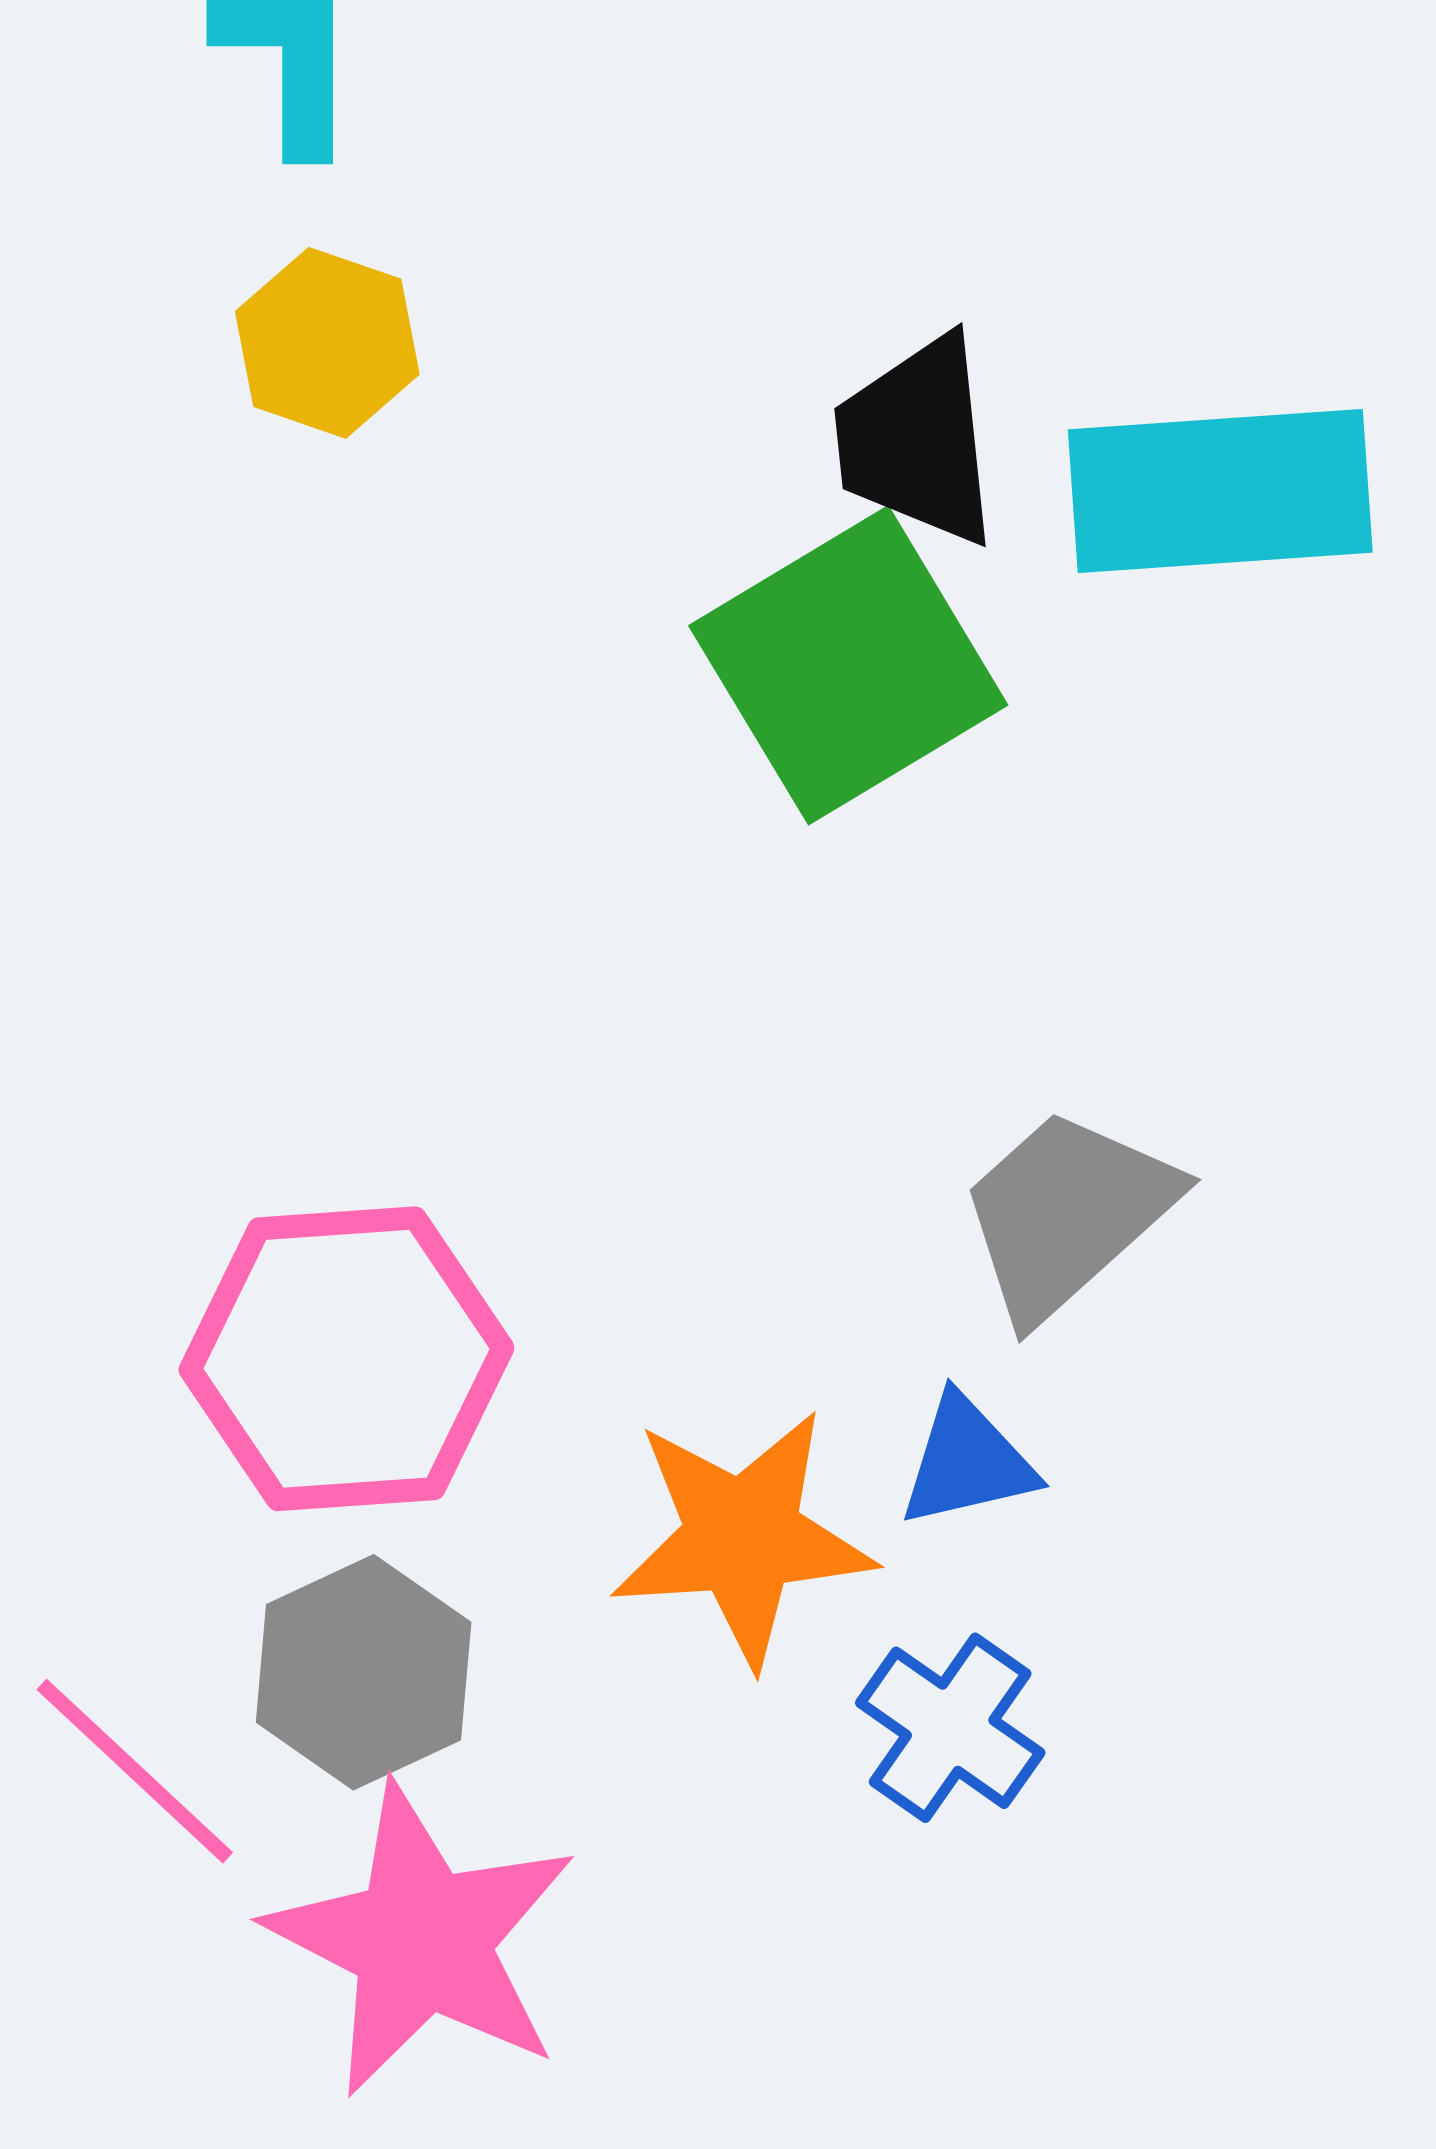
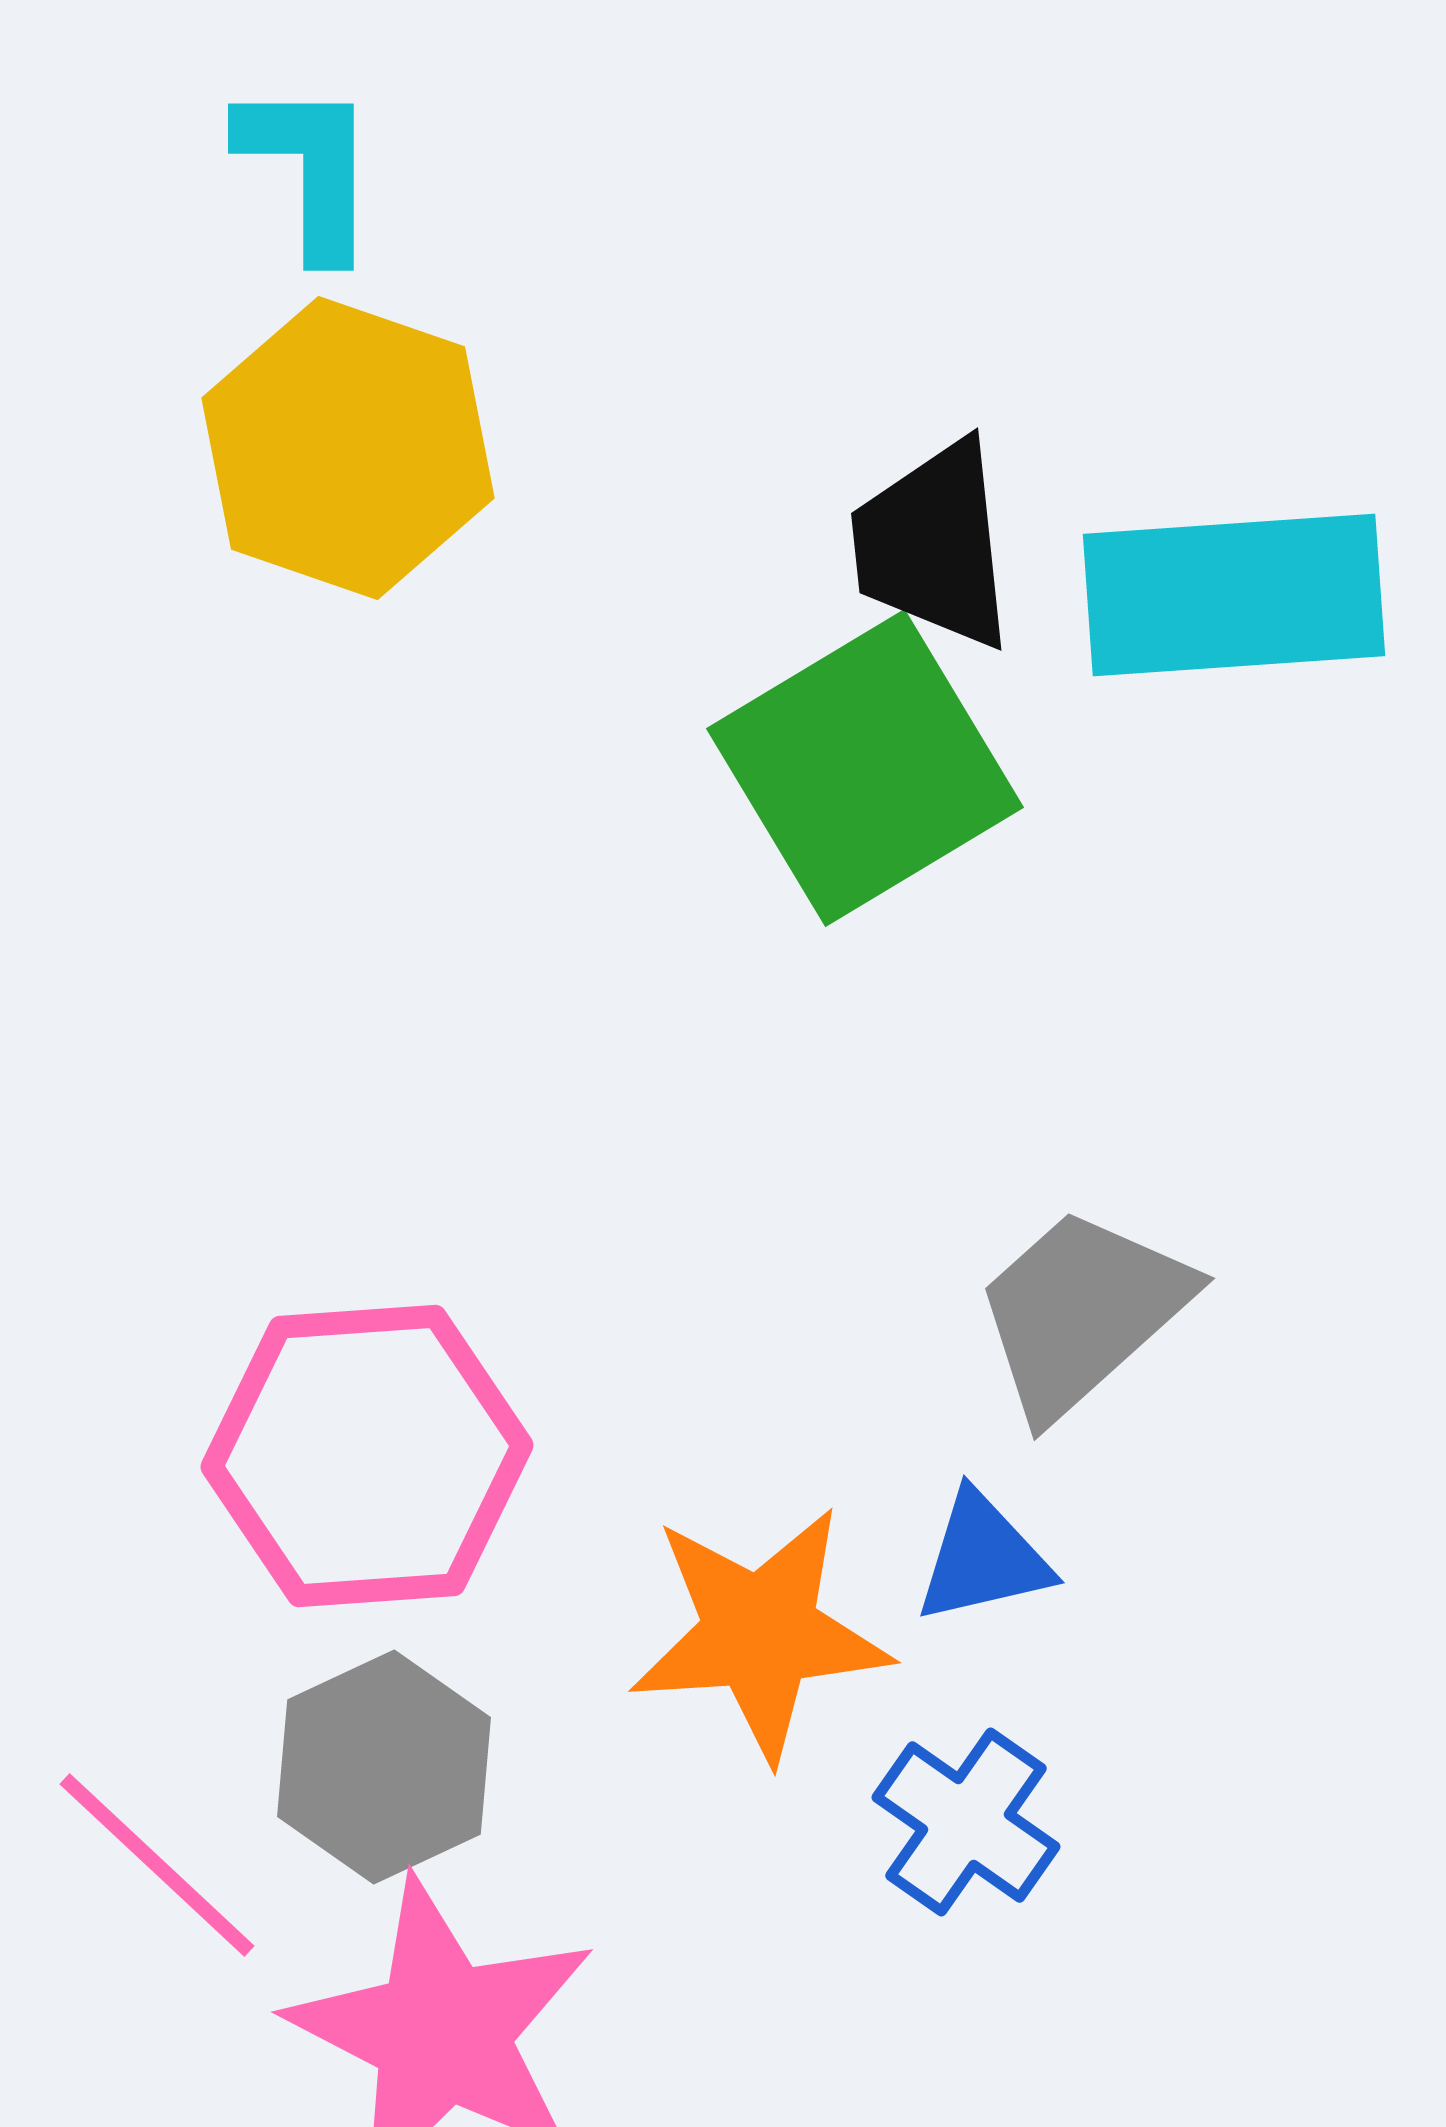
yellow hexagon: (327, 343) -> (348, 448), size x1.6

